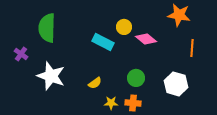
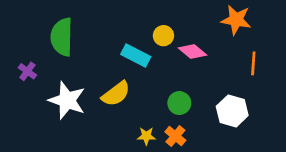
yellow semicircle: (95, 83) -> (116, 94), moved, size x1.6
orange cross: (133, 103) -> (175, 136), turned 35

